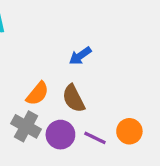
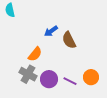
blue arrow: (80, 56) -> (51, 31), moved
brown semicircle: (74, 98) -> (69, 40), moved

